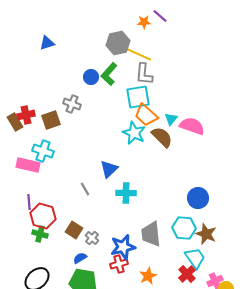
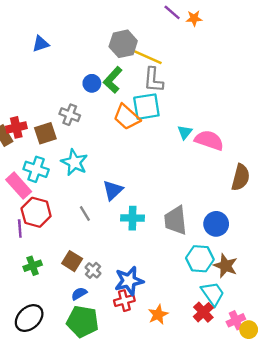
orange star: (144, 22) -> (194, 18), moved
orange trapezoid: (146, 115) -> (127, 117), moved
cyan star: (134, 133) -> (74, 162), moved
brown semicircle: (162, 137) -> (241, 177), moved, turned 60
pink rectangle: (28, 165) -> (19, 186), turned 35
red hexagon: (43, 216) -> (36, 212), moved
green cross: (40, 234) -> (33, 266), turned -35
gray trapezoid: (151, 234) -> (175, 220), moved

